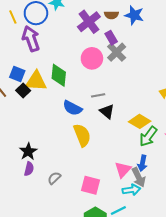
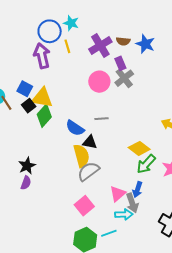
yellow line: (13, 17) -> (67, 46), moved
green diamond: (59, 75) -> (44, 116), moved, turned 30
black triangle: (107, 111) -> (90, 142), moved, turned -35
gray semicircle: (54, 178) -> (88, 171), moved, size x1.6
pink square: (91, 185) -> (84, 206), turned 30

